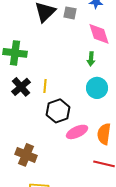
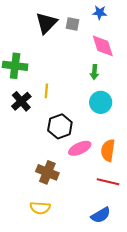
yellow line: (45, 86) -> (46, 91), moved
brown cross: (26, 155) -> (47, 172), moved

